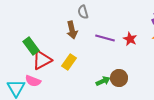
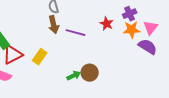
brown arrow: (72, 30) -> (54, 25), moved
red star: (130, 39) -> (107, 24), moved

